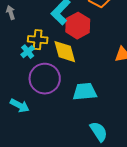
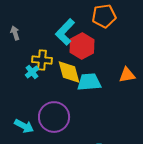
purple circle: (45, 79) -> (54, 117), moved
cyan trapezoid: (85, 92) -> (89, 82), moved

